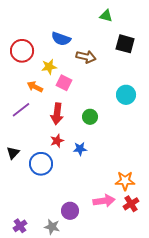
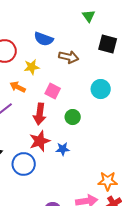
green triangle: (106, 16) -> (89, 16), turned 40
pink square: (64, 83) -> (53, 91), moved
cyan circle: (126, 95) -> (101, 89), moved
red star: (57, 141) -> (40, 141), size x1.5

